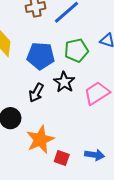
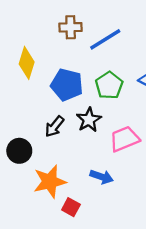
green pentagon: (76, 50) -> (109, 85), turned -30
blue arrow: (95, 155) -> (102, 177), moved

